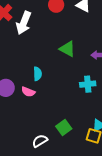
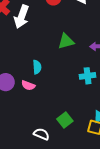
green triangle: (67, 49) -> (66, 41), turned -42
white semicircle: (40, 141) -> (41, 134), turned 56

